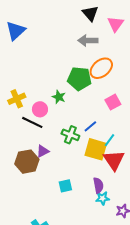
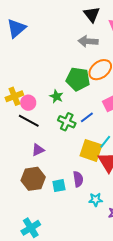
pink circle: (40, 109) -> (28, 103), moved
blue line: (90, 126) -> (87, 117), moved
green cross: (70, 135) -> (67, 122), moved
brown hexagon: (27, 162) -> (33, 179), moved
purple semicircle: (98, 185) -> (78, 179), moved

